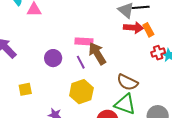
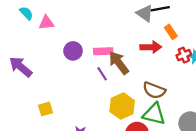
red arrow: (134, 28) -> (151, 47), moved
purple circle: (53, 58) -> (73, 51), moved
yellow hexagon: (81, 92) -> (122, 106), moved

